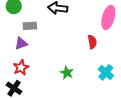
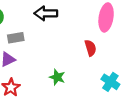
green star: (67, 73) -> (57, 77), moved

